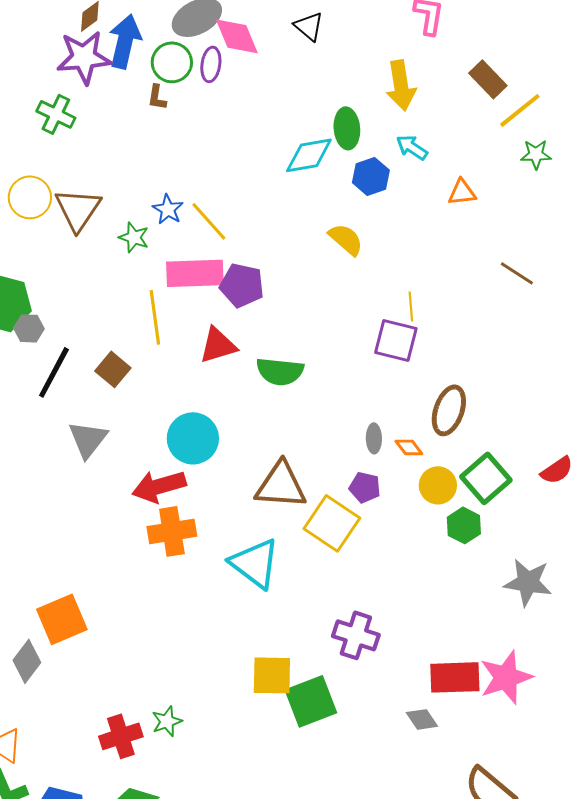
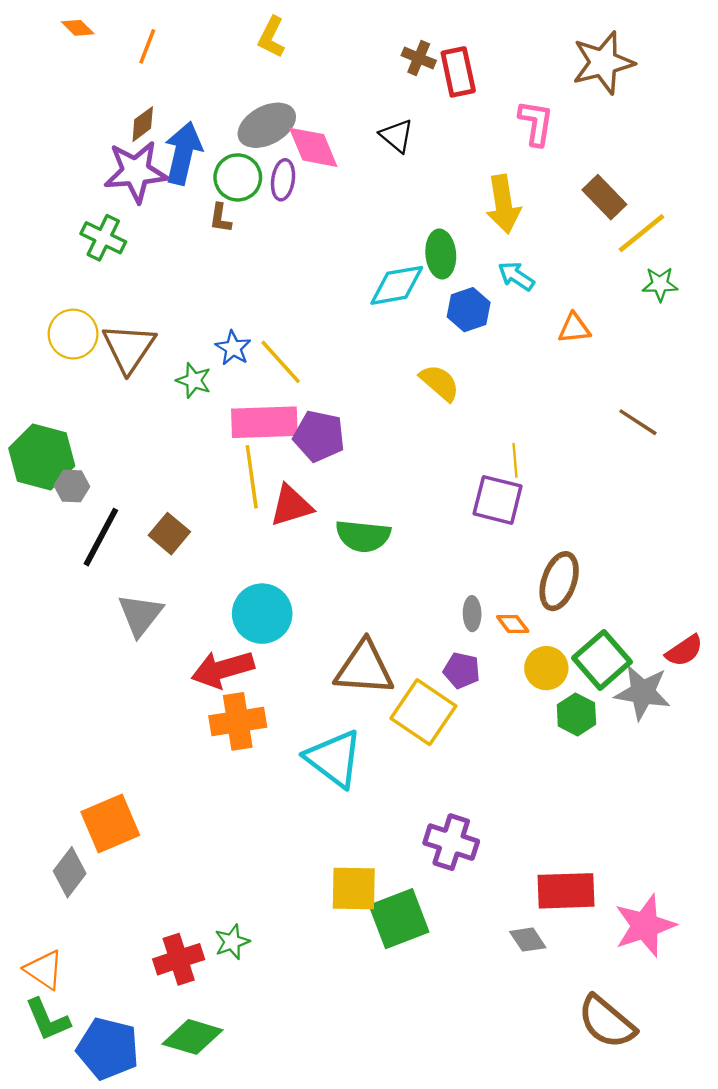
yellow line: (155, 317) -> (252, 477), moved
gray star: (528, 582) -> (643, 692), moved
pink star: (506, 677) -> (645, 926), moved

